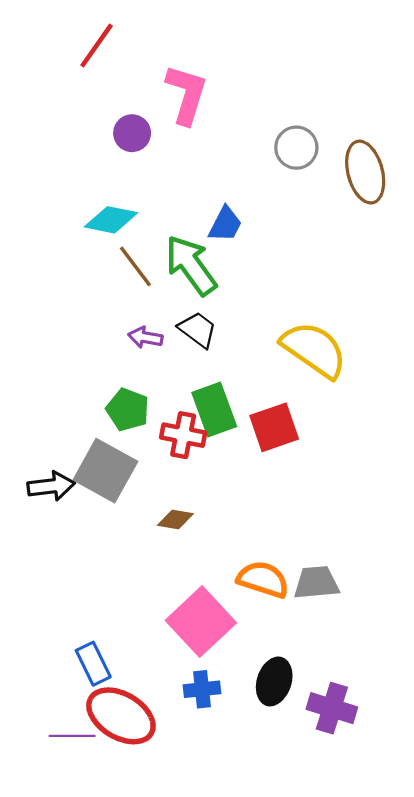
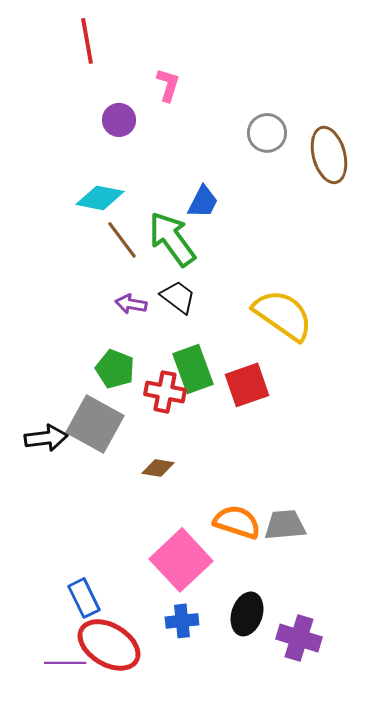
red line: (97, 46) -> (87, 41), turned -45
pink L-shape: (186, 94) -> (168, 85), size x0.6

